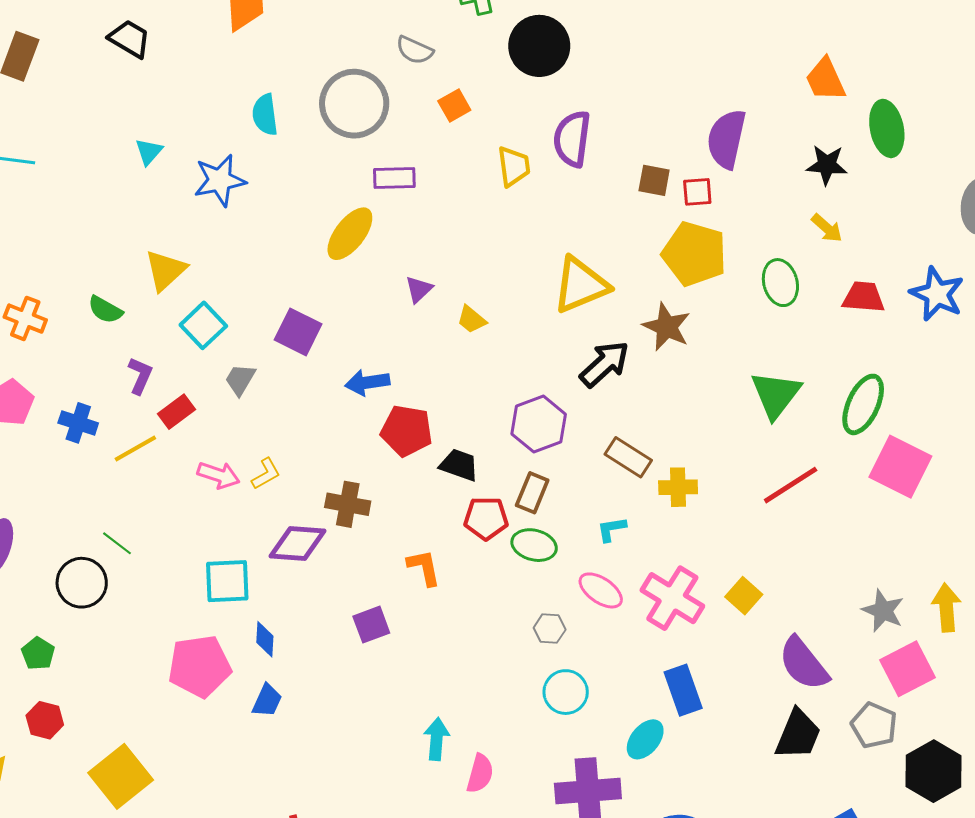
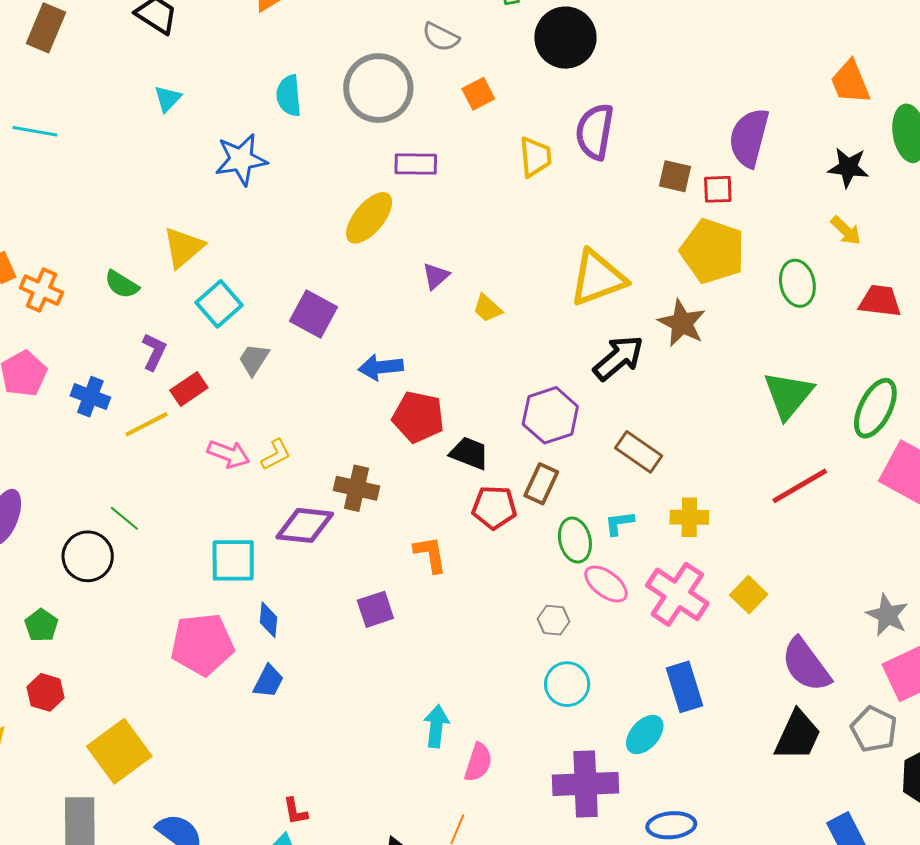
cyan triangle: (149, 152) -> (168, 99), moved
yellow cross: (678, 487) -> (689, 517), moved
green ellipse: (534, 545) -> (575, 540), moved, turned 60

